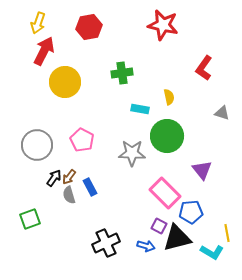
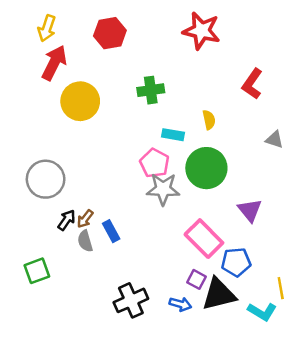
pink pentagon: (82, 140) -> (154, 163), moved

